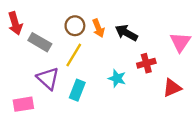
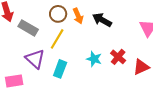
red cross: (146, 63) -> (118, 57), moved, turned -35

